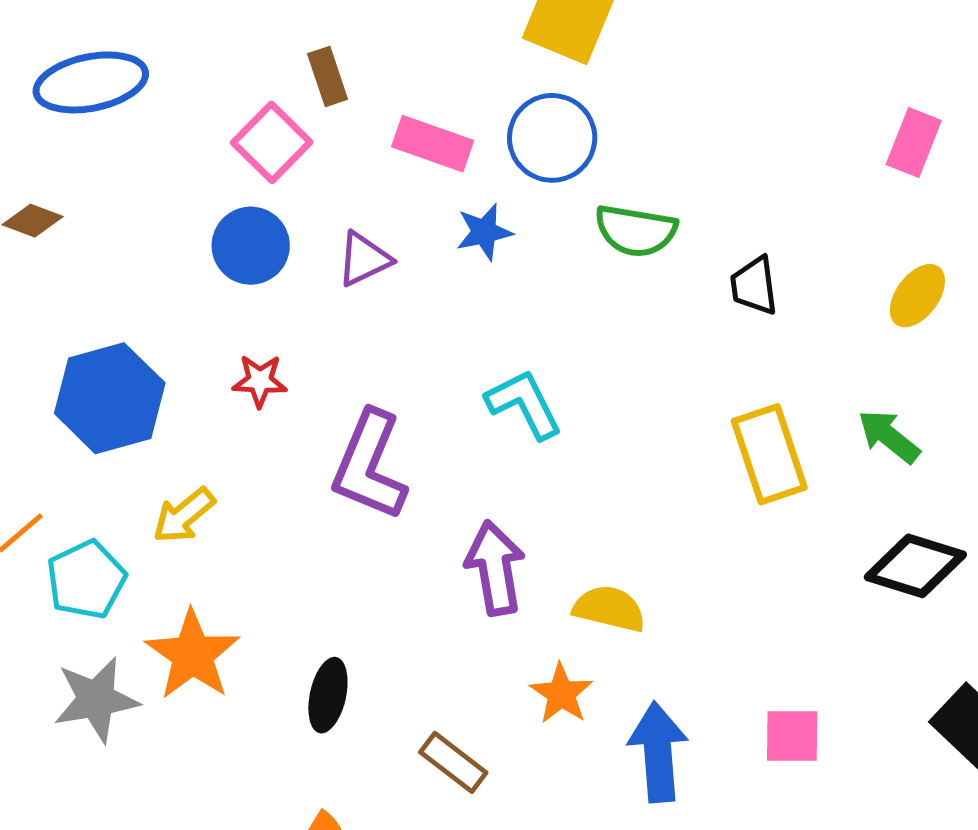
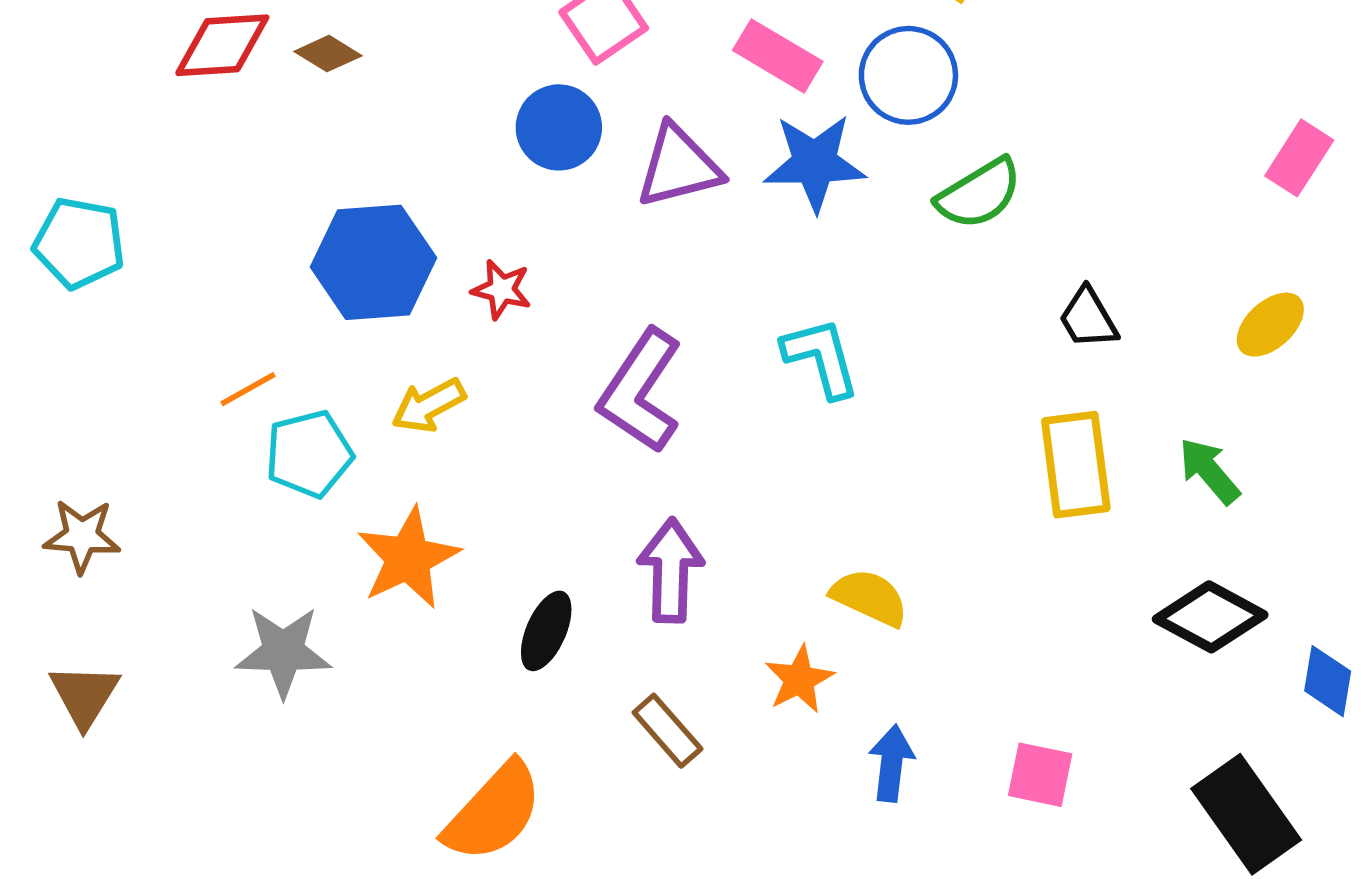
green semicircle: (636, 231) -> (979, 194), turned -52
blue star: (484, 232) -> (815, 163), size x1.6
purple triangle: (364, 259) -> (679, 166), size x1.4
black trapezoid: (754, 286) -> (1088, 318), moved, turned -34
red star: (260, 381) -> (501, 289), moved
purple arrow: (495, 568) -> (671, 570), moved
gray star: (96, 699) -> (283, 652), moved
blue arrow: (658, 752) -> (891, 763), size x0.7

